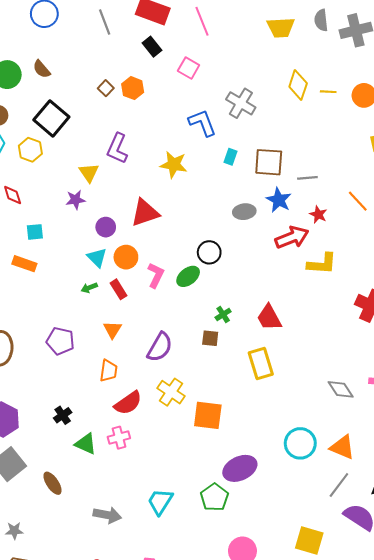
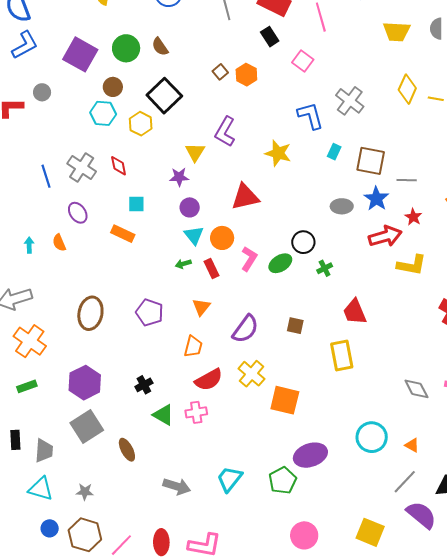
purple circle: (106, 227) -> (190, 207), moved
green cross: (223, 314) -> (325, 268), moved
orange triangle: (342, 447) -> (412, 445), size x0.6

